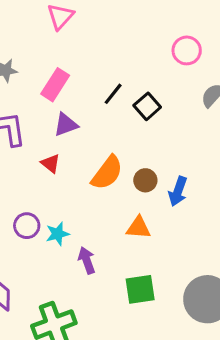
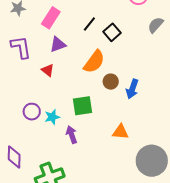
orange semicircle: (107, 173) -> (94, 62), moved
orange triangle: (138, 228) -> (121, 132), moved
green square: (140, 289) -> (82, 106), moved

